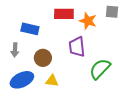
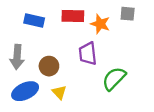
blue rectangle: (30, 29) -> (34, 21), moved
gray arrow: (15, 50) -> (17, 57), size x1.5
yellow triangle: (52, 81) -> (59, 92), turned 40

